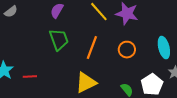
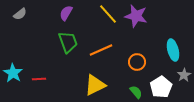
orange line: (92, 48) -> (101, 50), turned 45
orange circle: (127, 50) -> (137, 62), moved

